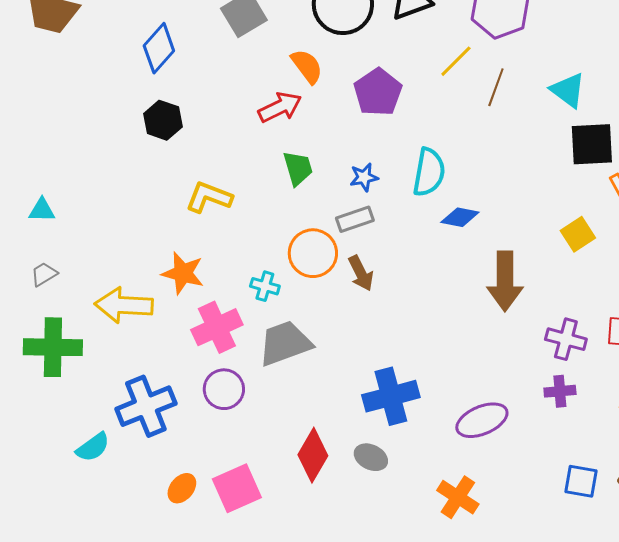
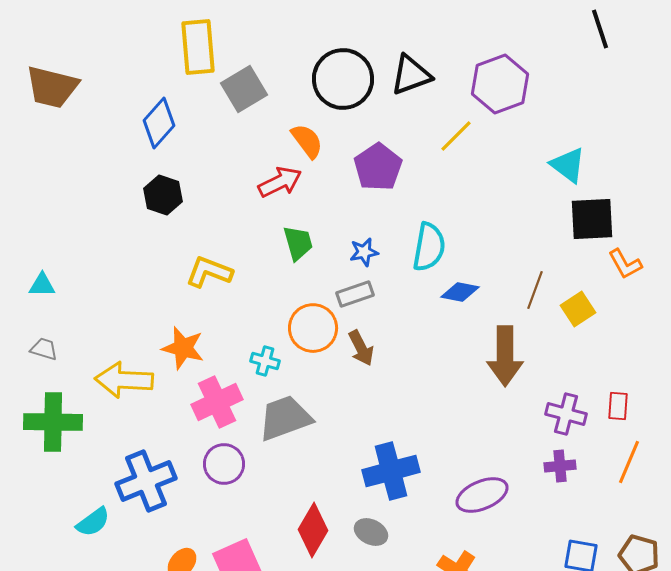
brown line: (496, 87) -> (535, 290), moved
gray trapezoid: (44, 274) -> (44, 349), turned 48

